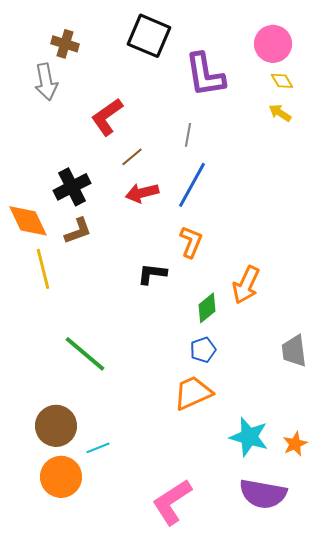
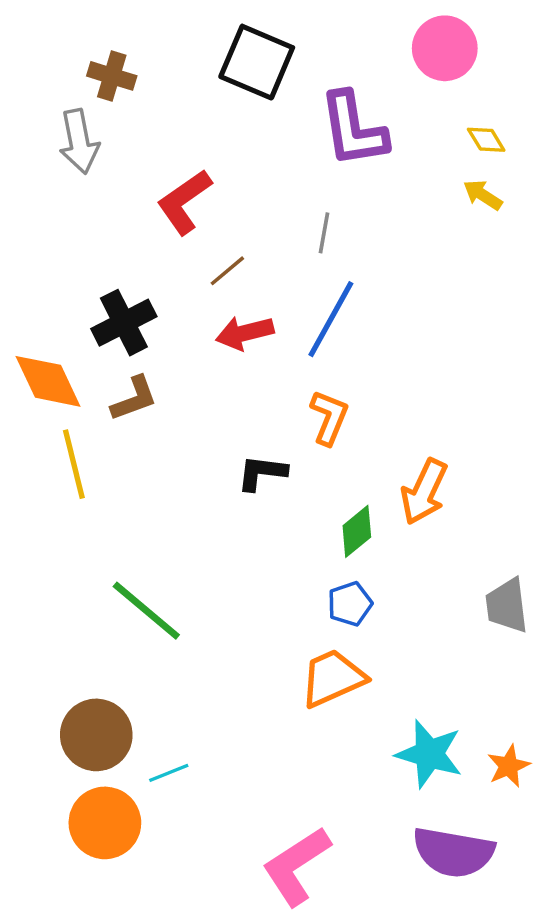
pink circle: (273, 44) -> (445, 48), moved

